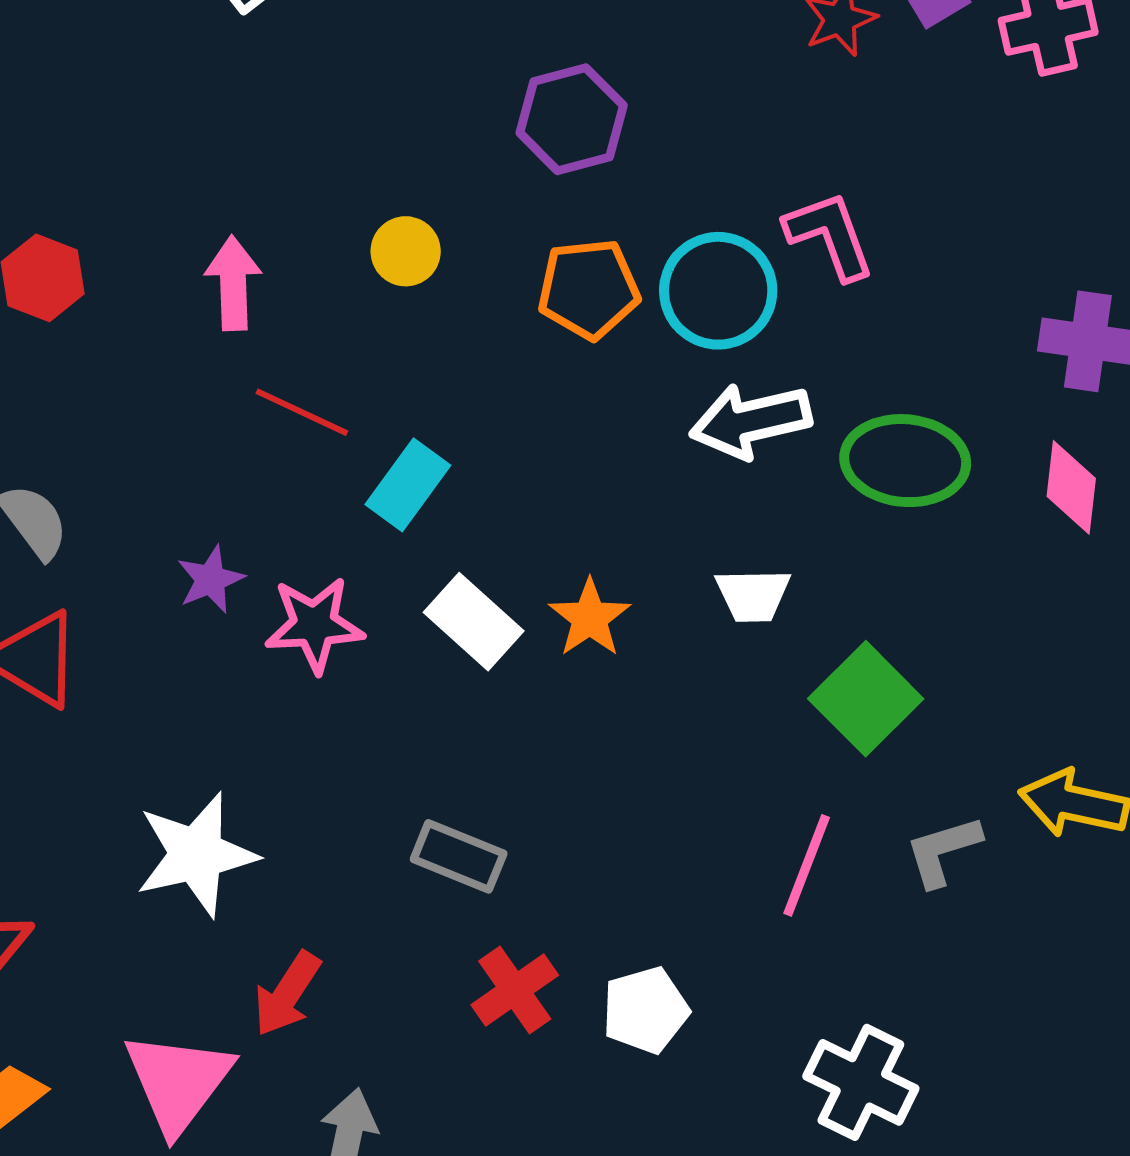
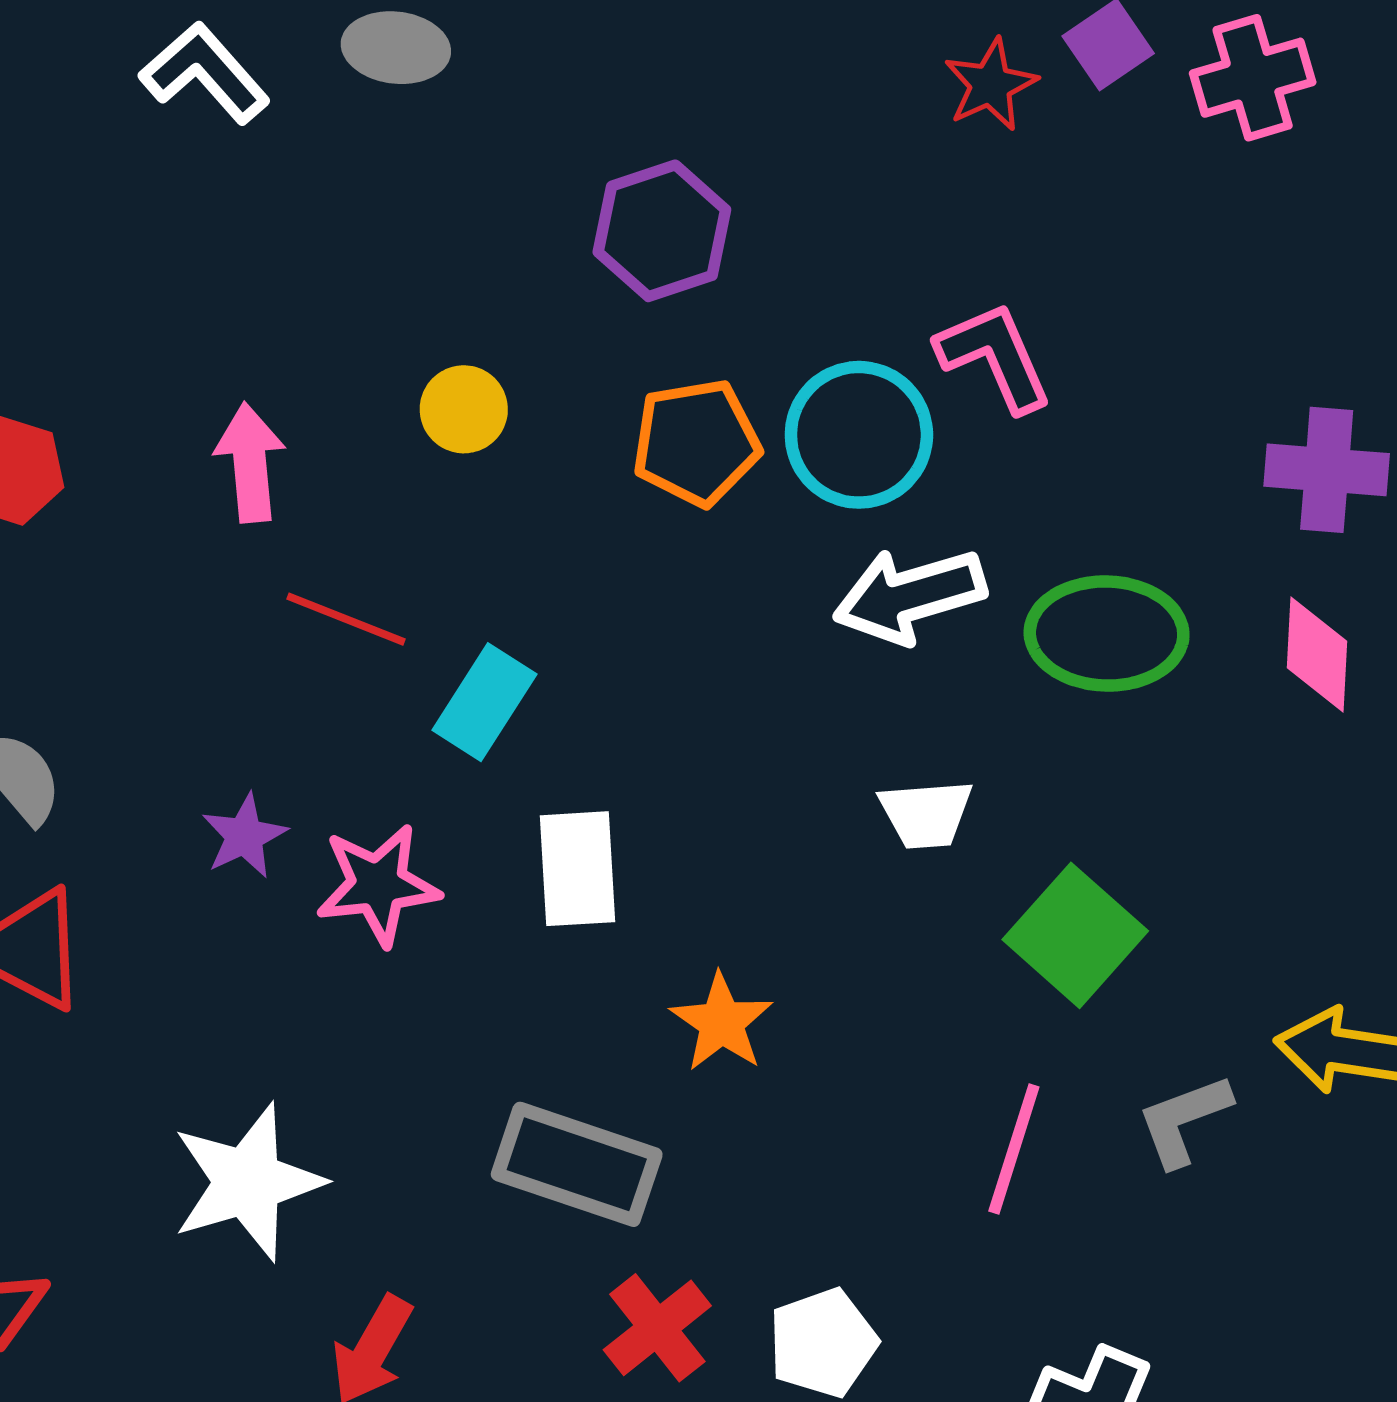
orange star: (590, 618) -> (722, 1022), moved
white rectangle: (474, 622) -> (578, 869), turned 48
gray rectangle: (459, 856) -> (577, 1164), size x1.4

